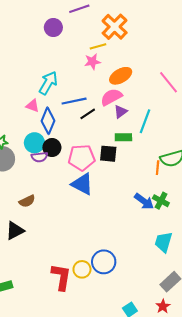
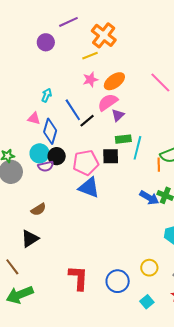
pink star: (92, 62) -> (90, 80), moved
cyan arrow: (48, 83) -> (47, 95), size x0.6
blue line: (74, 101) -> (73, 110), turned 75
cyan line: (145, 121) -> (137, 148), moved
blue circle: (104, 262) -> (118, 281), moved
yellow circle: (82, 269) -> (149, 268), moved

